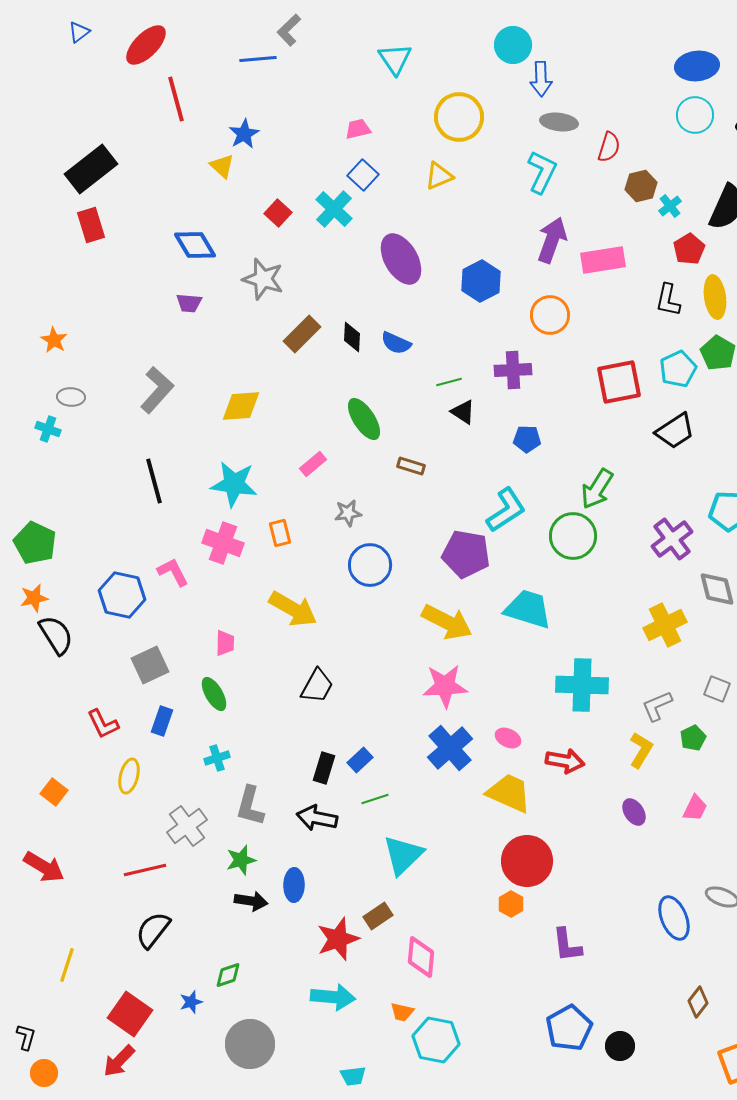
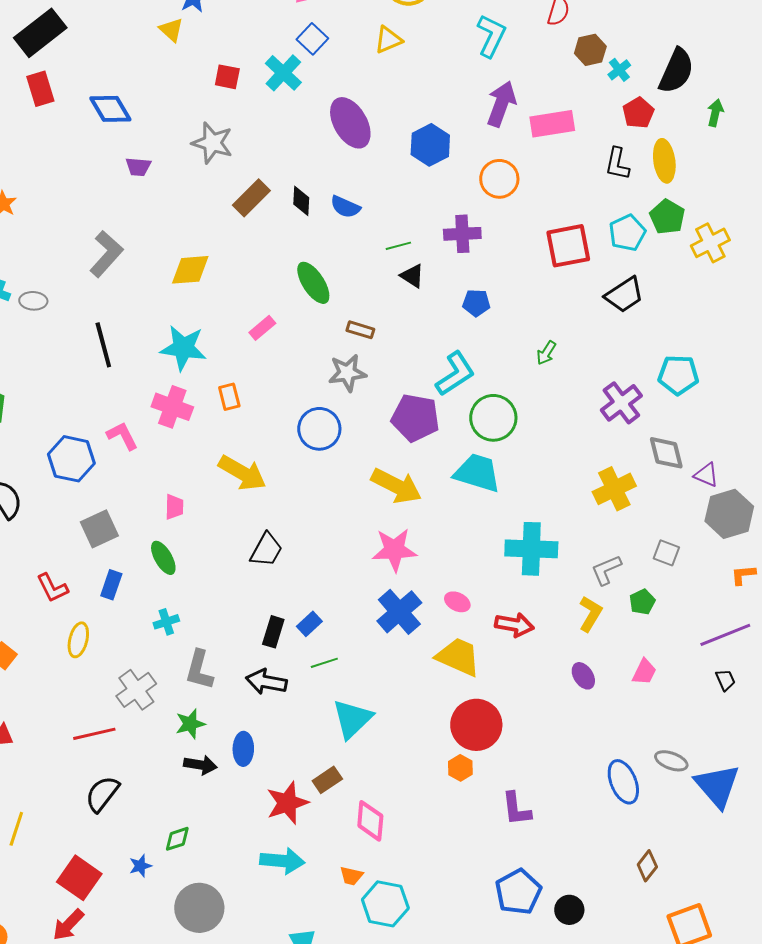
red square: (278, 213) -> (227, 77), turned -32
blue diamond: (195, 245) -> (110, 109), moved
gray ellipse: (71, 397) -> (33, 301), moved
green arrow: (597, 489) -> (546, 353), size x0.6
gray star: (348, 513) -> (347, 373), moved, size x1.4
green circle: (573, 536) -> (493, 418), moved

